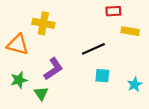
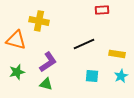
yellow rectangle: (130, 31) -> (117, 54), moved
cyan square: (102, 76) -> (92, 76), moved
green triangle: (41, 93) -> (46, 84), moved, turned -40

